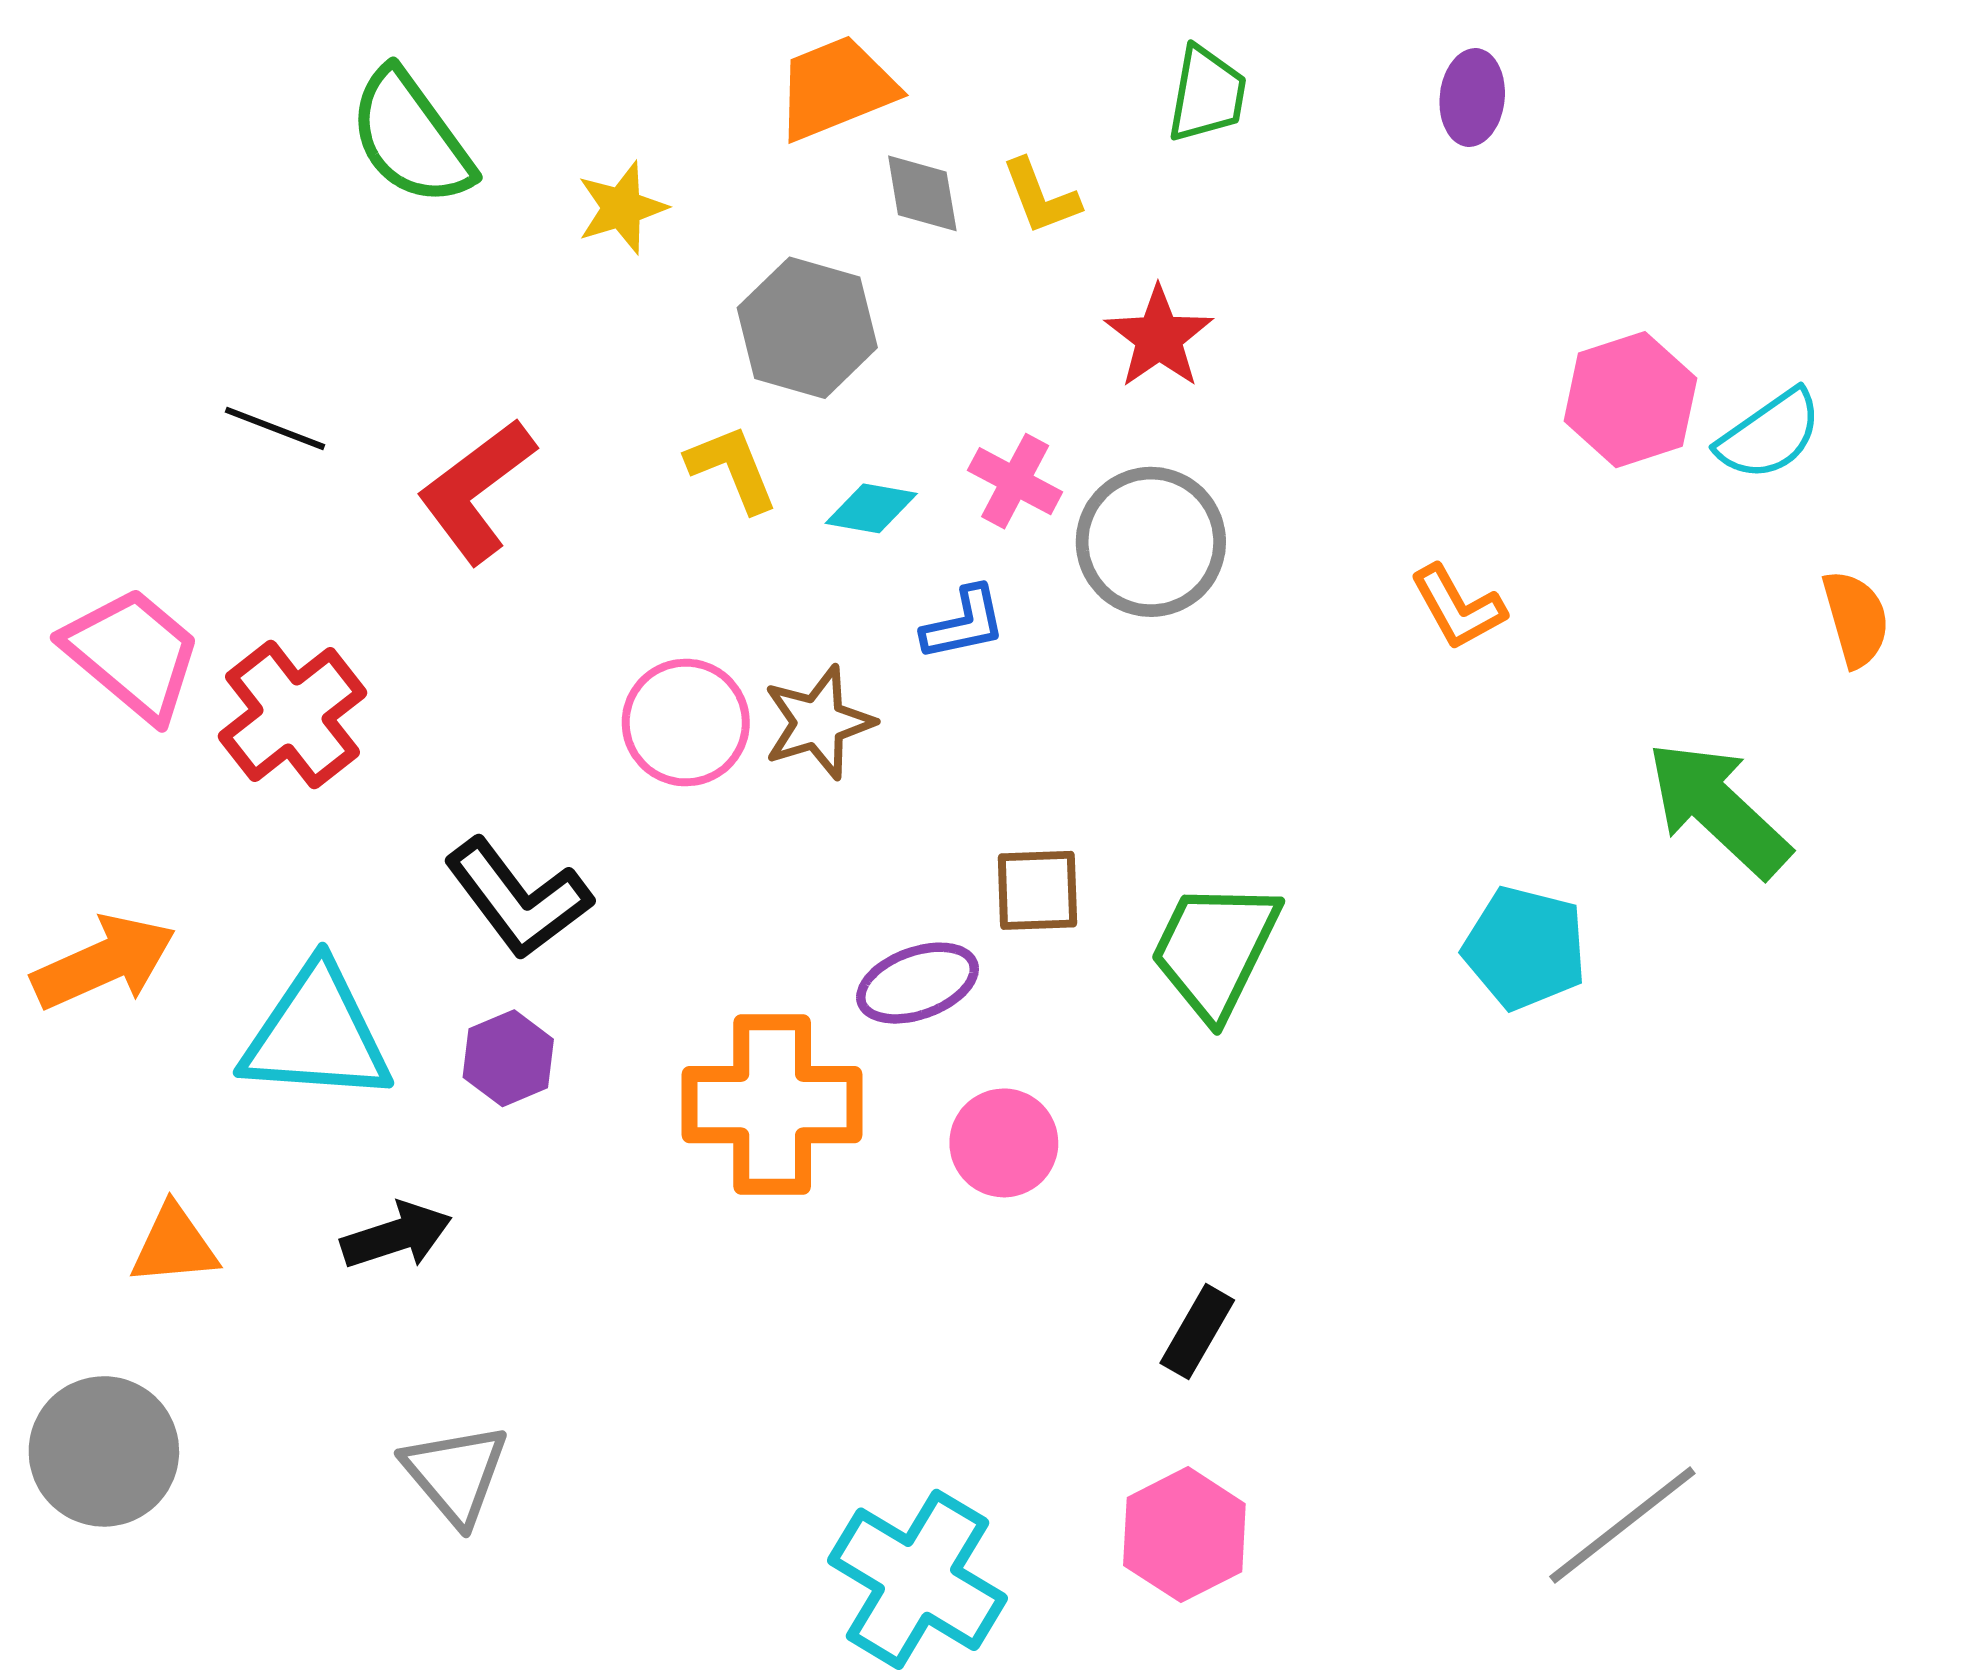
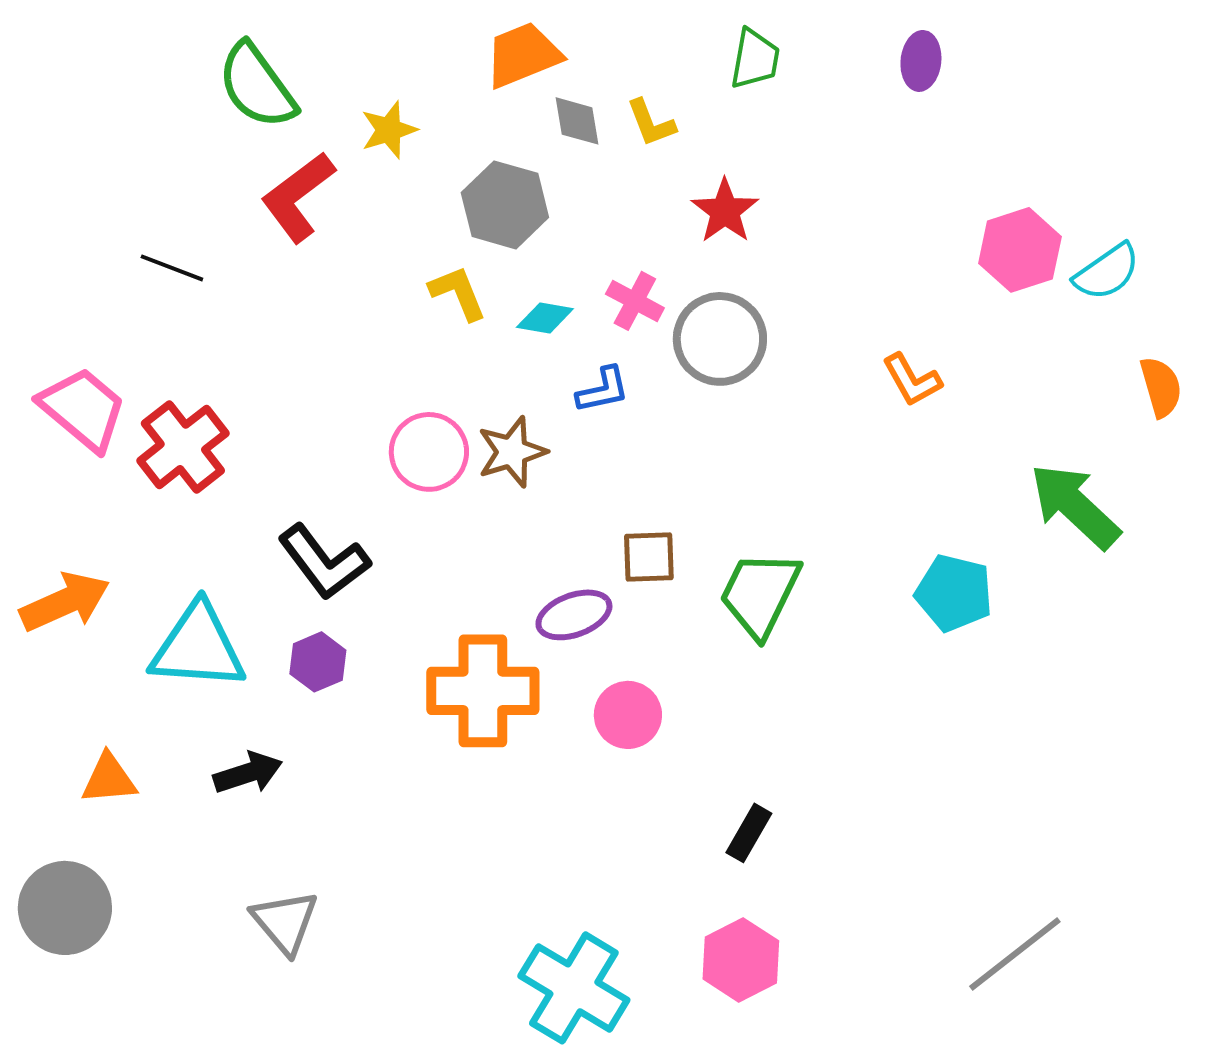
red L-shape: (476, 491) -> (298, 197), moved

